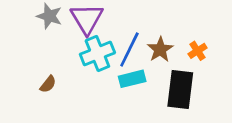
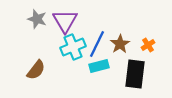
brown semicircle: (48, 84) -> (36, 70), size x1.5

